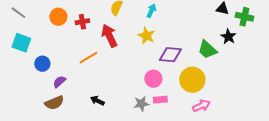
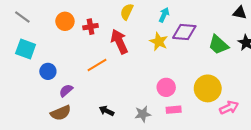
green trapezoid: (207, 50) -> (218, 45), moved
purple diamond: (170, 55) -> (184, 32), moved
gray star: (141, 104) -> (143, 114), moved
pink arrow: (201, 106) -> (229, 108), moved

